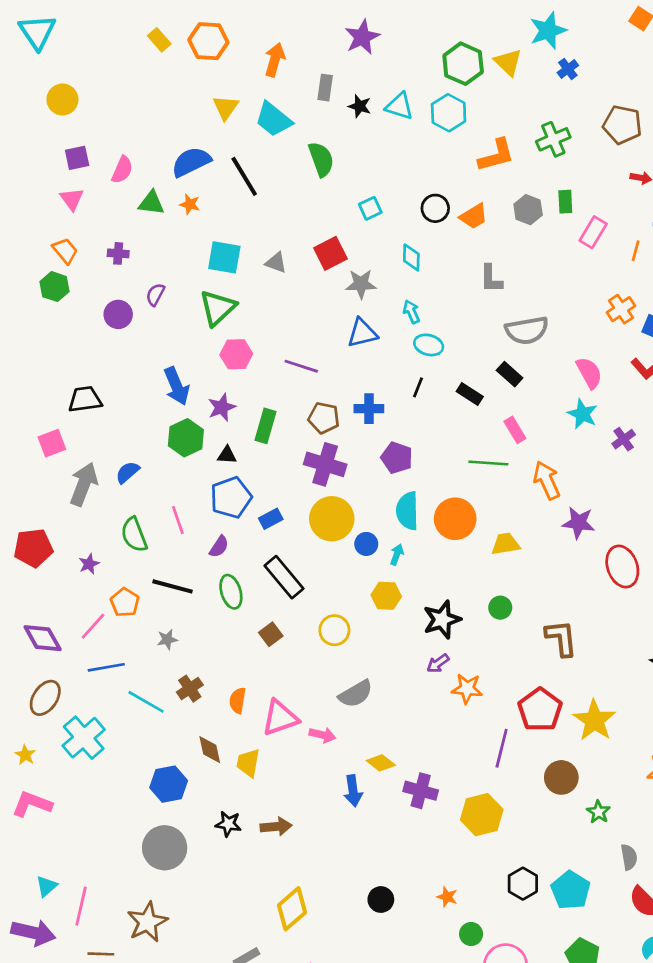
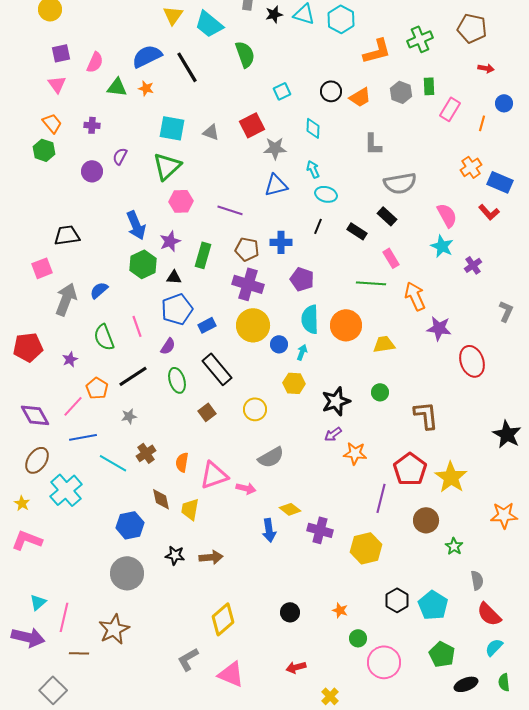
black star: (360, 106) -> (274, 14), turned -30
black line: (173, 586) -> (133, 376), turned -48

